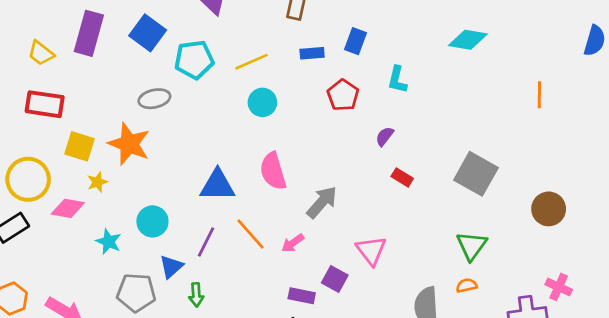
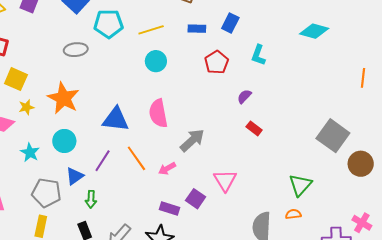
orange star: (129, 144) -> (63, 98), moved
gray square: (476, 174) -> (333, 136), moved

